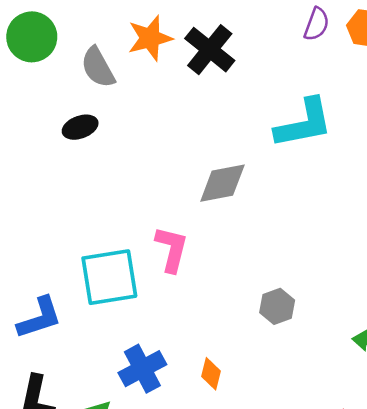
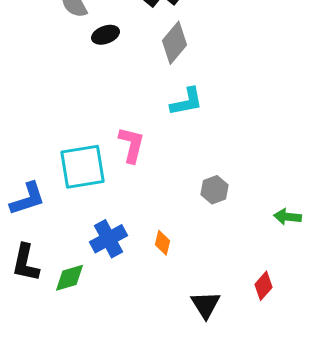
cyan L-shape: (304, 123) -> (186, 102), moved, size x0.7
black ellipse: (80, 127) -> (106, 35), moved
gray diamond: (222, 183) -> (174, 43), moved, turned -39

